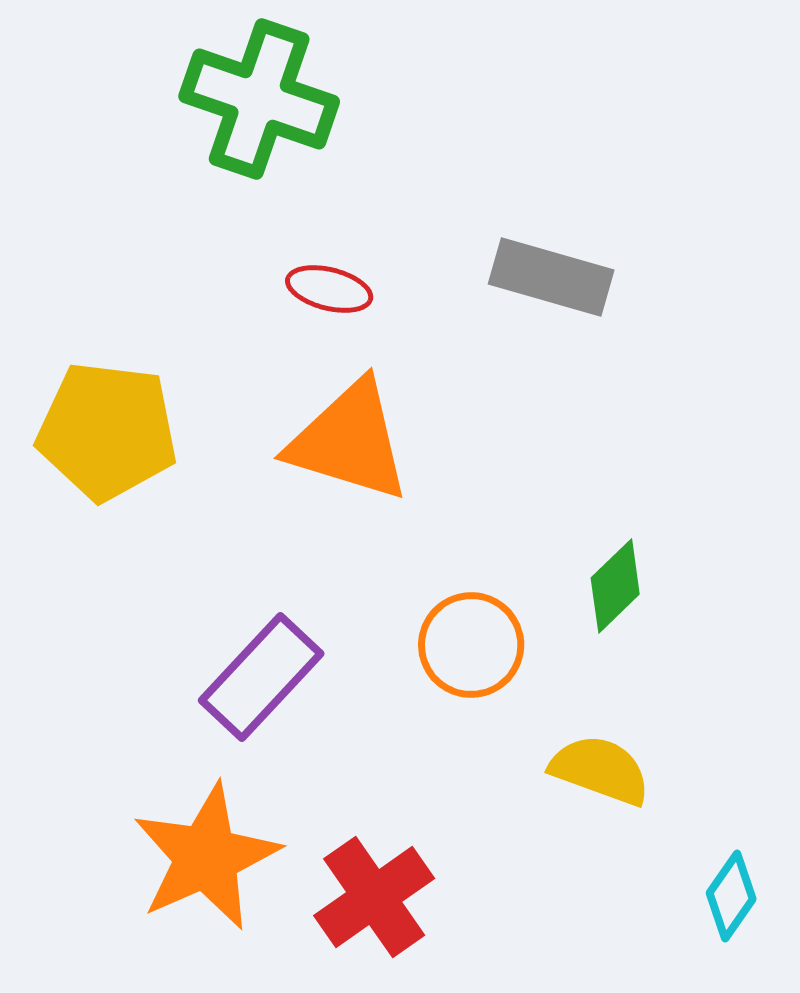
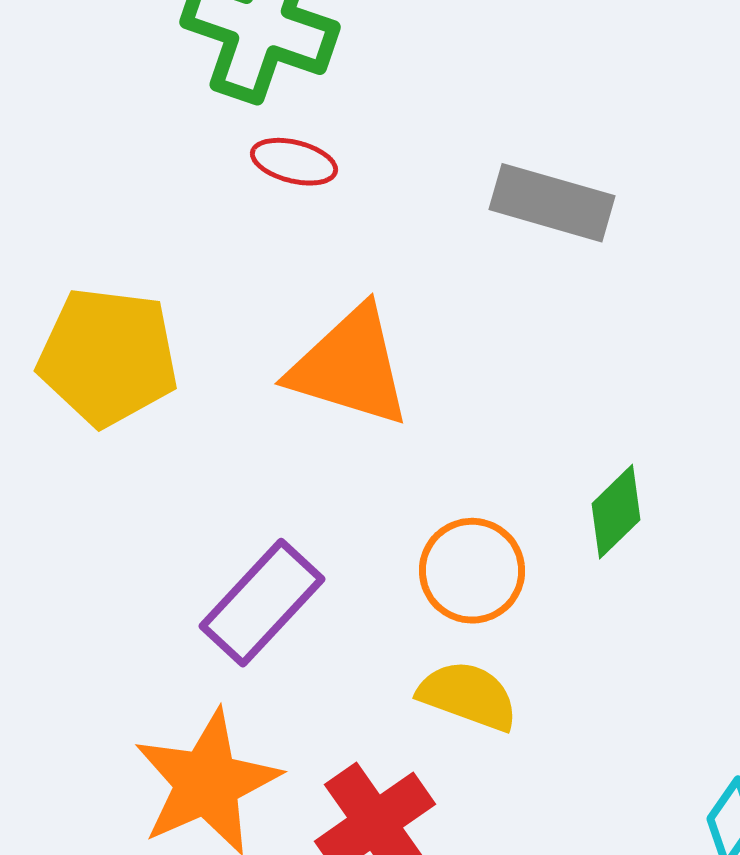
red ellipse: (329, 289) -> (294, 162), moved
yellow semicircle: (600, 770) -> (468, 696), moved

